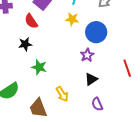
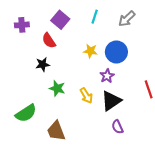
yellow star: (72, 19) -> (90, 51), moved
black triangle: (91, 79) -> (111, 101), size x1.5
yellow arrow: (62, 94) -> (86, 96), moved

